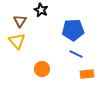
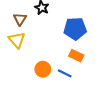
blue line: (76, 54) -> (65, 73), moved
orange rectangle: (87, 74) -> (76, 56), moved, turned 32

